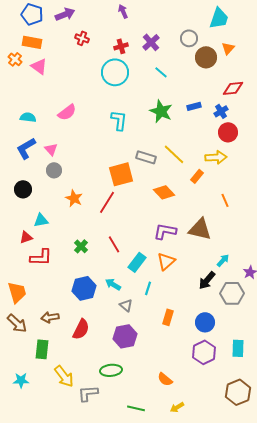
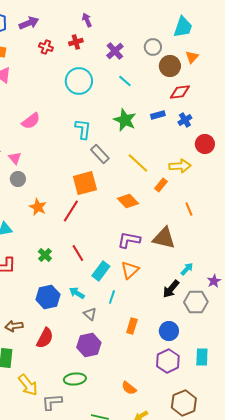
red cross: (121, 46) -> (76, 42), moved
red diamond: (233, 88) -> (180, 92), moved
red circle: (228, 132) -> (205, 144), moved
gray rectangle: (146, 157) -> (100, 154), moved, turned 30
brown hexagon: (238, 392) -> (184, 403), moved

